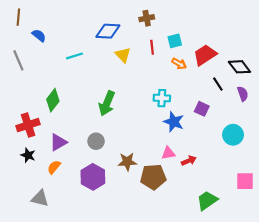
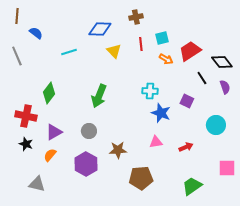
red cross: (28, 125) -> (26, 116), turned 30
red arrow: (189, 161) -> (186, 147), moved
brown pentagon: (153, 177) -> (141, 178), moved

